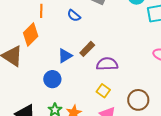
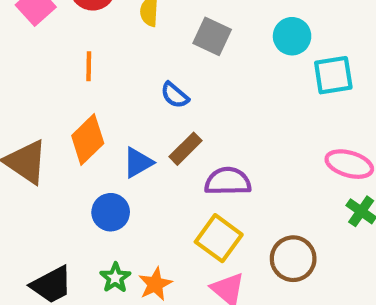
blue semicircle: (74, 16) -> (175, 95), moved
orange diamond: (31, 34) -> (88, 139), moved
yellow square: (103, 91) -> (219, 238), size x1.5

